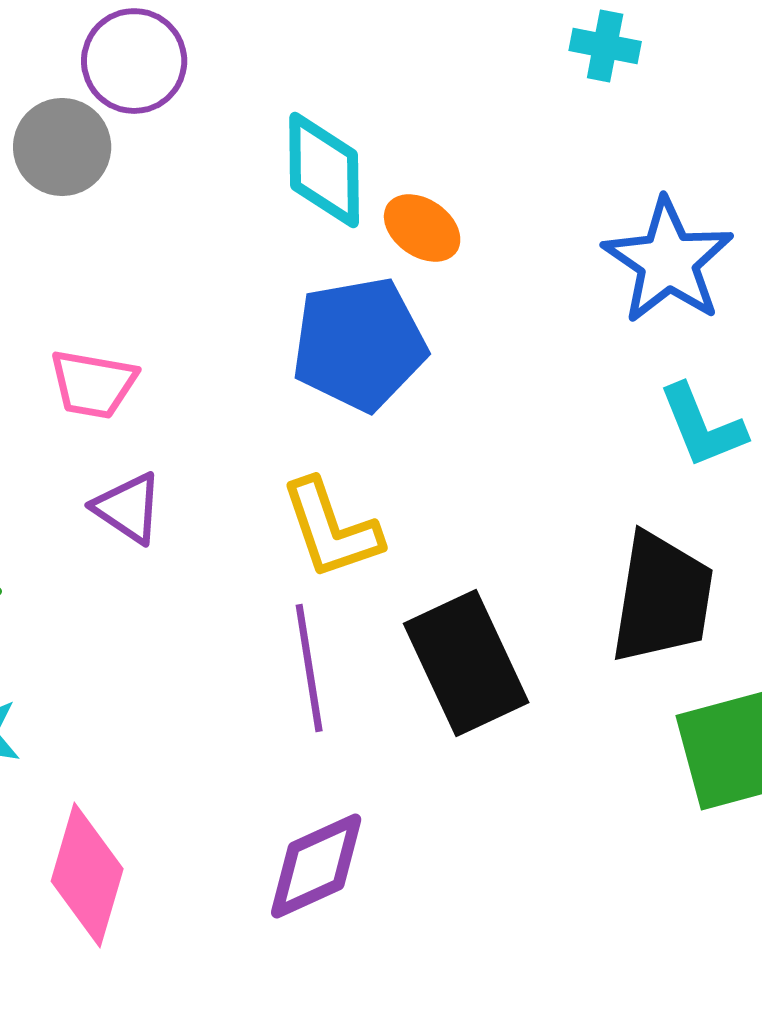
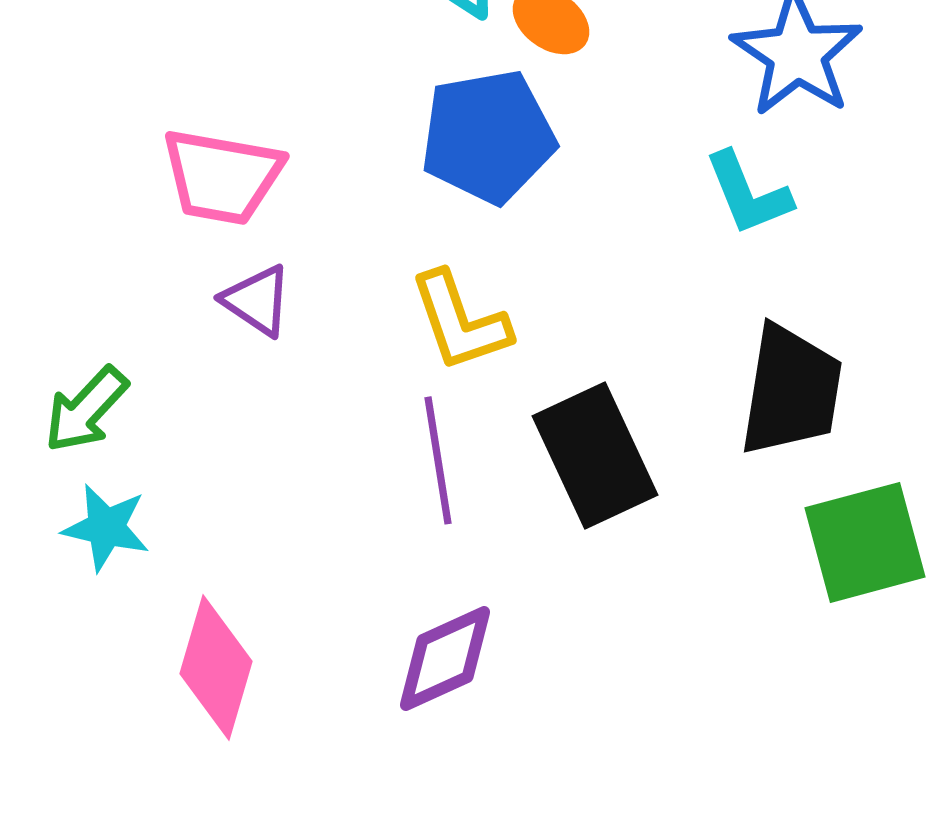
pink trapezoid: (93, 384) -> (222, 176), size x1.4
cyan L-shape: (702, 426) -> (748, 193), moved

